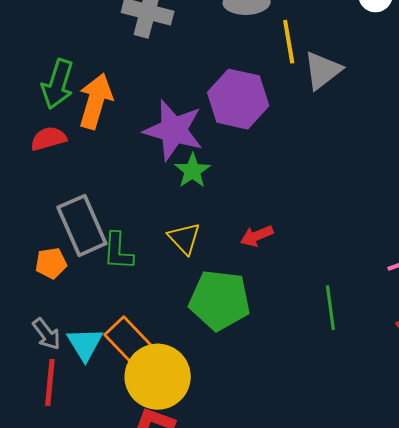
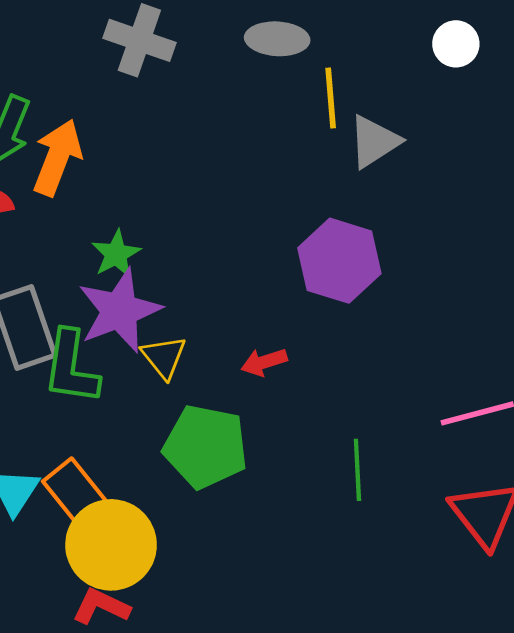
purple hexagon: (238, 99) -> (339, 261), moved
purple star: (174, 130) -> (119, 311), moved, turned 30
green star: (192, 171) -> (116, 254), moved
green L-shape: (118, 251) -> (71, 367), size x1.4

